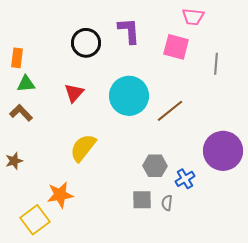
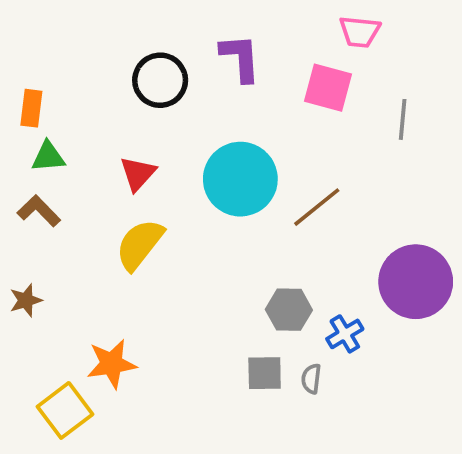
yellow semicircle: (83, 148) -> (140, 244), moved

